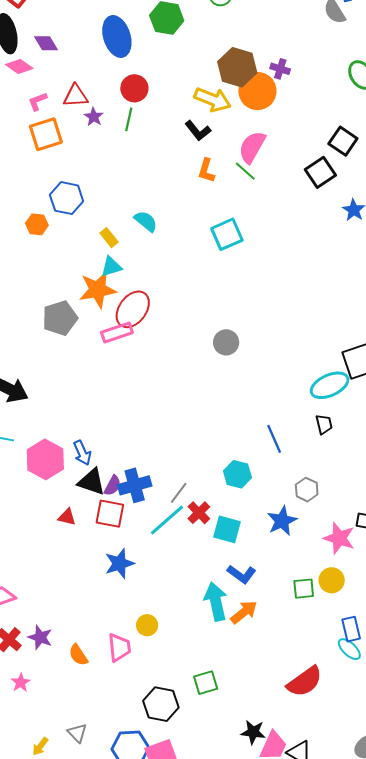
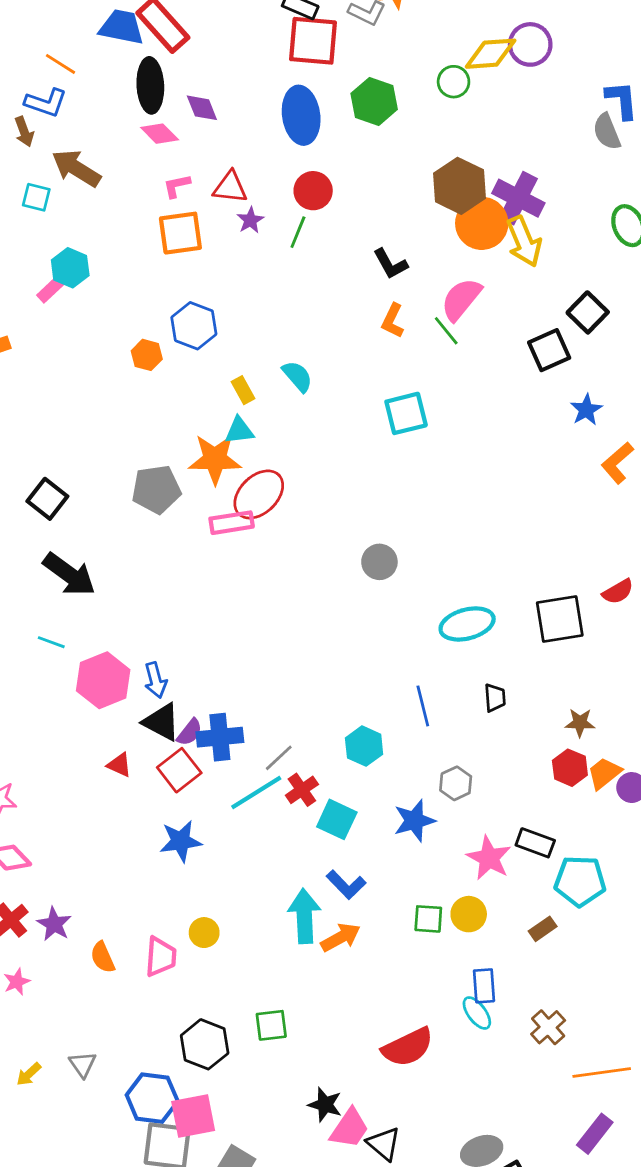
purple cross: (280, 69) -> (518, 198), size x1.8
yellow arrow: (213, 100) -> (524, 241), moved, turned 36
cyan ellipse: (330, 385) -> (467, 624), moved
red square: (110, 514) -> (179, 770), turned 32

